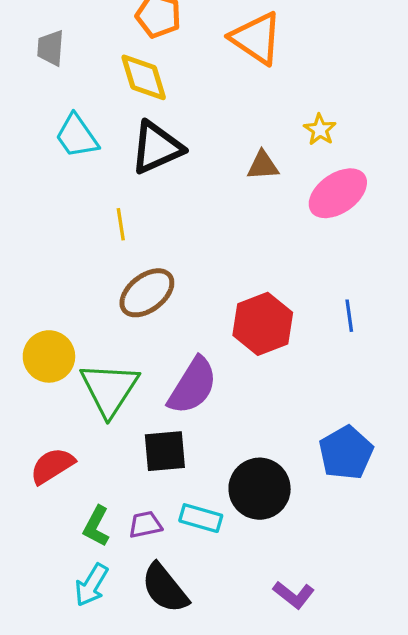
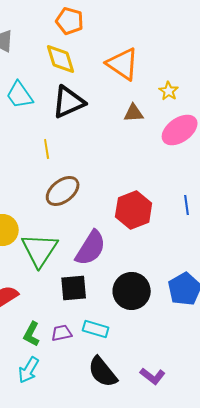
orange triangle: (256, 38) -> (123, 64), moved
black circle: (260, 489) -> (132, 291), moved
black semicircle: (165, 588) -> (103, 372), moved

